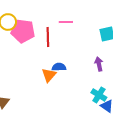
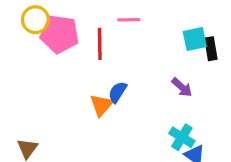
purple arrow: (99, 64) -> (182, 87), turned 144
blue semicircle: (59, 67) -> (117, 92), turned -56

